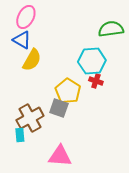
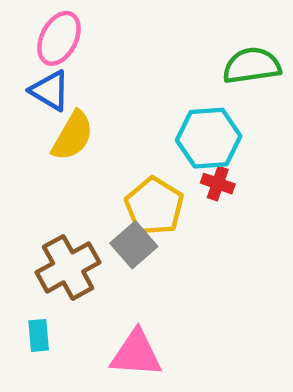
gray square: (59, 108) -> (134, 245), turned 30
cyan rectangle: (20, 135) -> (39, 335), moved

